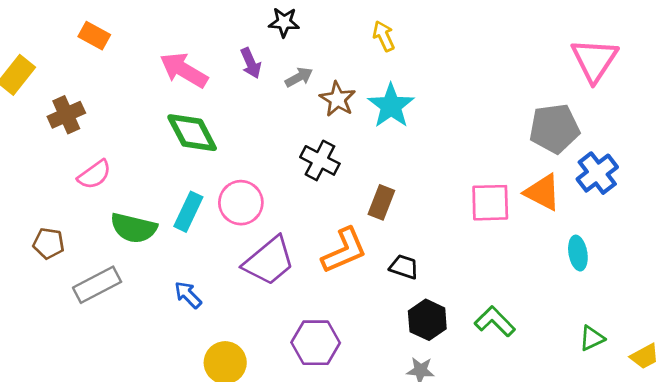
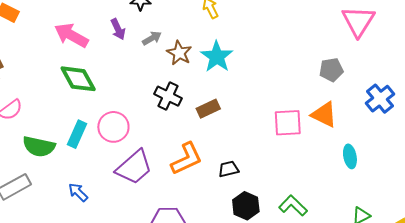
gray pentagon: (554, 128) -> (331, 70), size x0.7
blue cross: (597, 173) -> (380, 99), moved
brown rectangle: (381, 202) -> (208, 109), moved, turned 45
black trapezoid: (404, 267) -> (229, 169), turned -30

